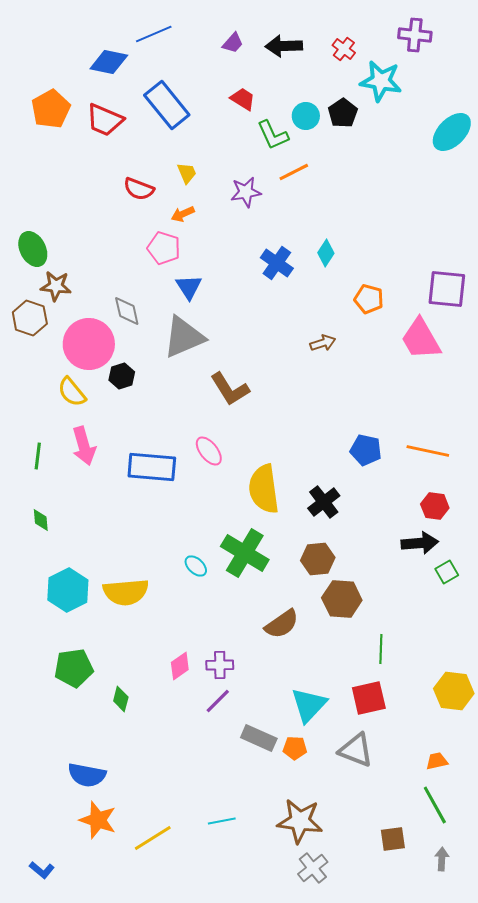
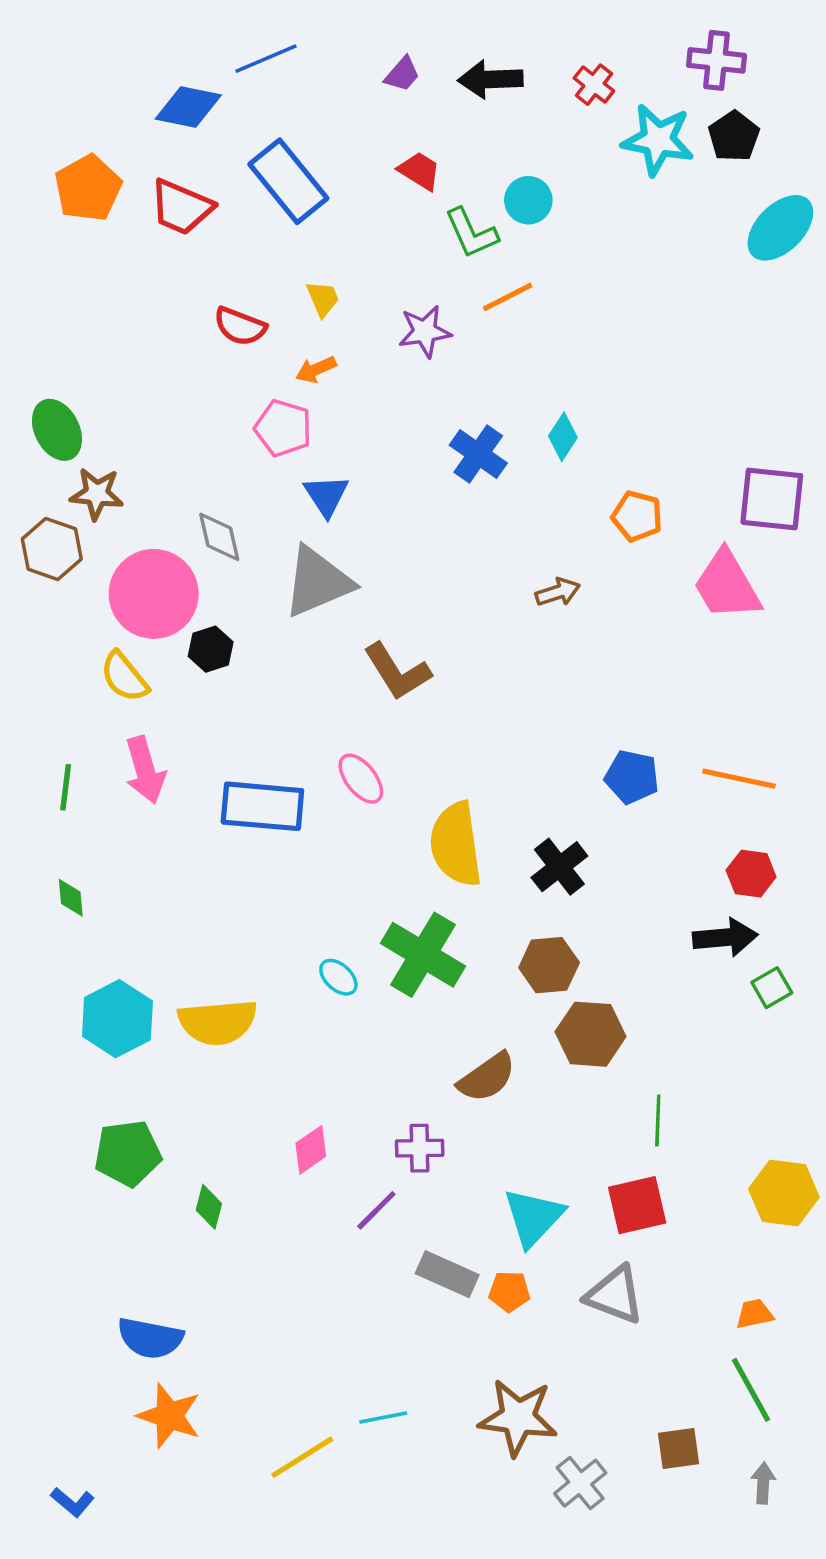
black pentagon: (343, 113) -> (734, 136), moved
purple cross: (220, 665) -> (420, 1148), moved
yellow line: (153, 838) -> (302, 1457), moved
gray cross: (313, 868) -> (580, 1483), moved

